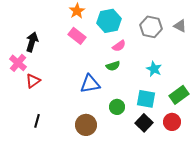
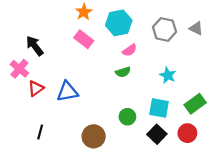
black arrow: (32, 42) -> (35, 46), turned -54
blue triangle: (90, 84) -> (67, 92), moved

